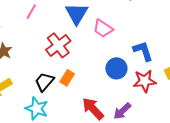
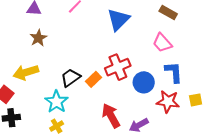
pink trapezoid: (103, 28) -> (162, 43), moved
red cross: (58, 45) -> (118, 67), moved

